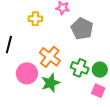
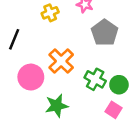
yellow cross: (35, 19) -> (50, 13), turned -32
green star: (51, 83) -> (57, 106), moved

